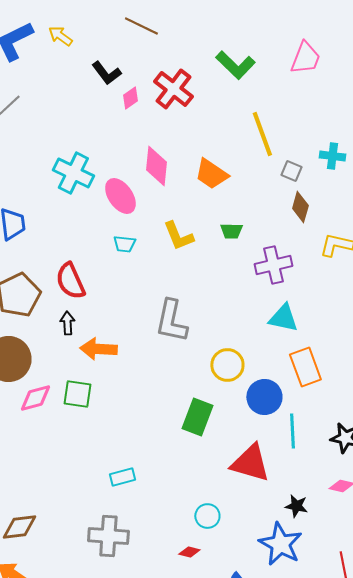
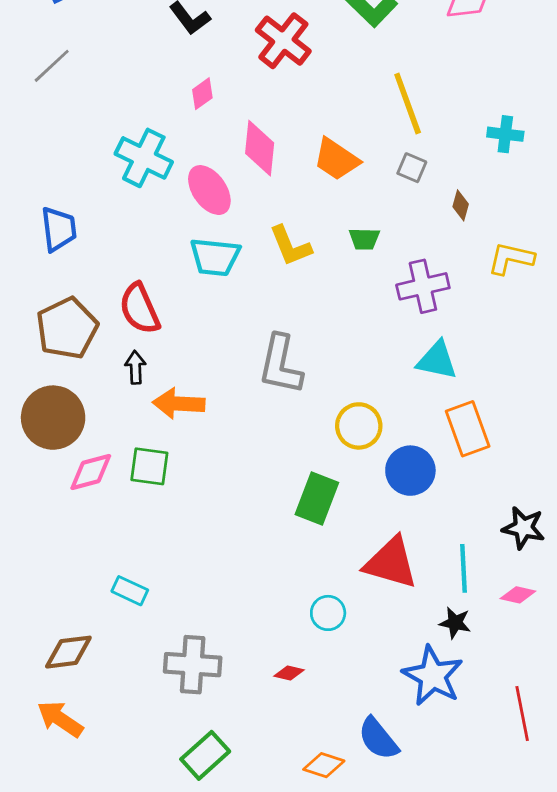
pink diamond: (130, 98) -> (202, 94), moved
gray square: (291, 171) -> (412, 168), moved
brown diamond: (300, 207) -> (461, 205), size x0.7
cyan trapezoid: (124, 244) -> (215, 257), size x1.6
cyan line: (292, 431) -> (463, 568), moved
cyan rectangle: (122, 477) -> (130, 591), moved, turned 40
cyan circle: (207, 516) -> (328, 613), moved
red diamond: (189, 552) -> (289, 673), moved

